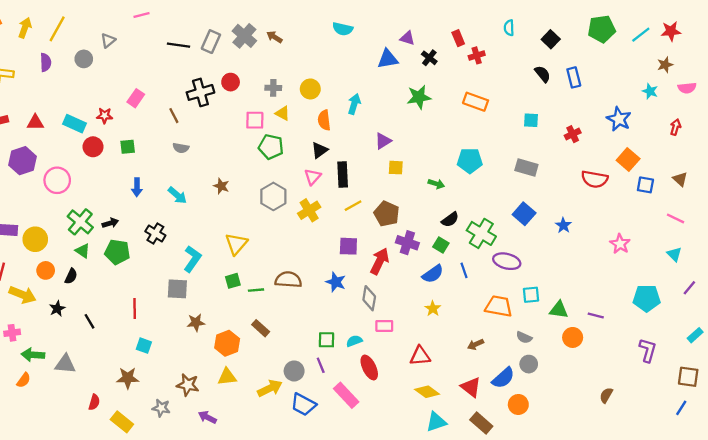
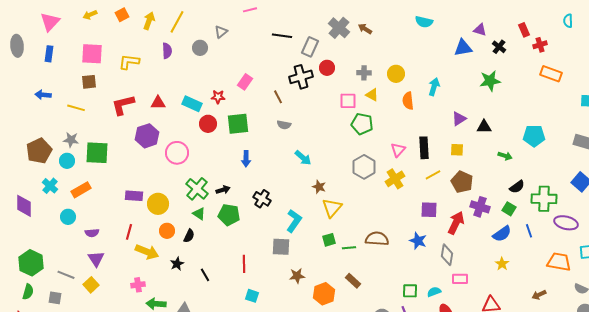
gray rectangle: (211, 42) -> (310, 47), moved
orange rectangle: (476, 102) -> (551, 74), moved
green square: (128, 147) -> (238, 124), size x1.6
black triangle: (320, 150) -> (484, 127), moved, turned 35
yellow square: (396, 168) -> (457, 150), moved
brown star: (221, 186) -> (319, 187), moved
cyan arrow: (177, 195) -> (303, 158), moved
green cross: (481, 233) -> (544, 199), turned -30

